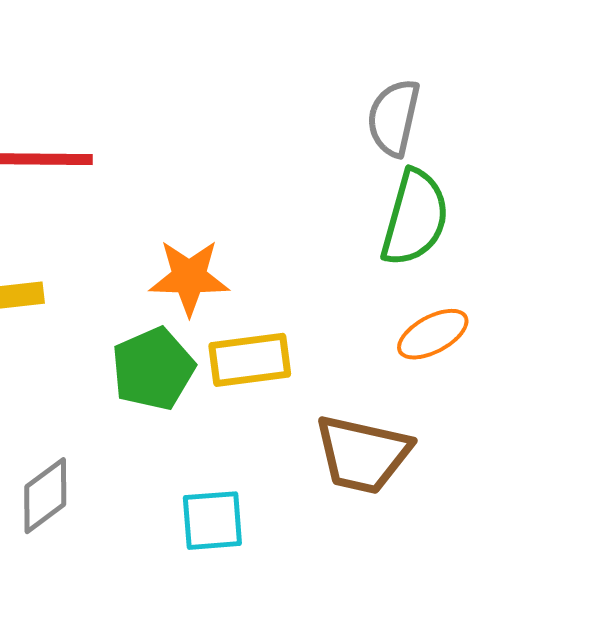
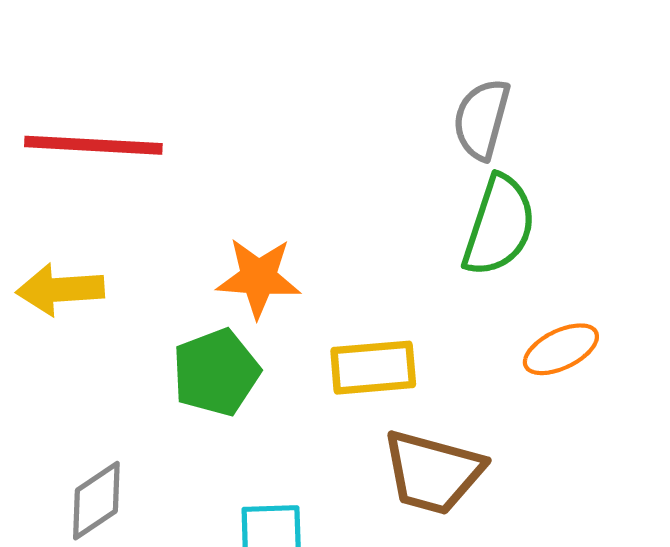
orange ellipse: (433, 334) -> (561, 349), moved
yellow rectangle: (250, 360) -> (373, 368), moved

